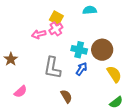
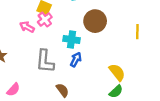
pink arrow: (39, 34) -> (27, 27), turned 48
brown circle: (102, 50) -> (95, 21), moved
yellow semicircle: (114, 74) -> (117, 72), moved

